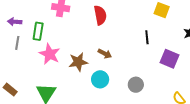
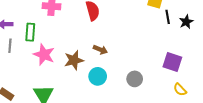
black line: (147, 37) -> (168, 17), moved
purple square: (170, 59) -> (172, 62), moved

